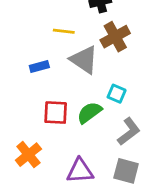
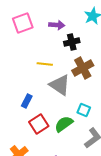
blue rectangle: (39, 66) -> (27, 101), moved, turned -48
red square: (56, 113) -> (39, 124), turned -36

